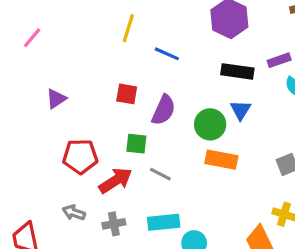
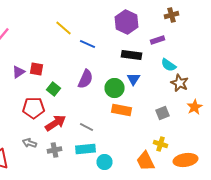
yellow line: (128, 28) -> (64, 28), turned -66
purple rectangle: (279, 60) -> (158, 40), moved
red square: (127, 94) -> (36, 69), moved
green square: (136, 144) -> (54, 89), moved, turned 32
gray line: (160, 174) -> (86, 127), moved

